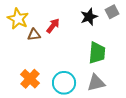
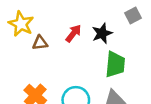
black star: (89, 17) -> (102, 33), moved
red arrow: (53, 26) -> (73, 33), moved

